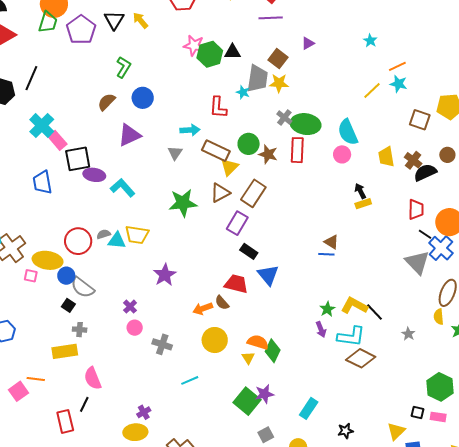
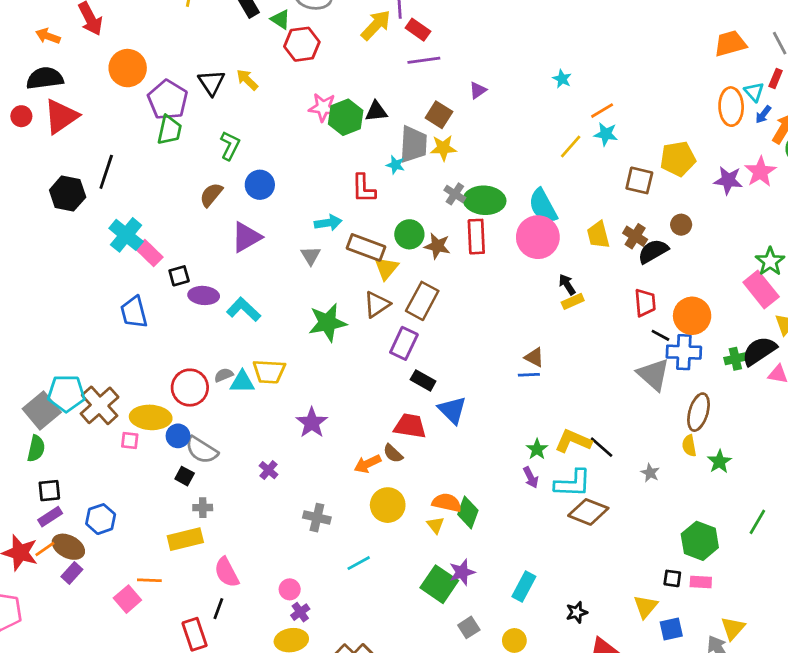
green trapezoid: (48, 22) -> (170, 130), moved
pink circle: (342, 154) -> (538, 237), size x1.8
black square: (78, 159) -> (179, 276), size x0.6
blue cross: (441, 248) -> (684, 352), turned -35
pink circle: (135, 328) -> (290, 589), moved

